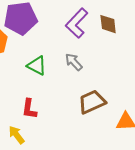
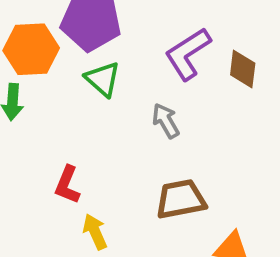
green triangle: (37, 66) -> (103, 79), moved
yellow arrow: (17, 135) -> (95, 232), moved

